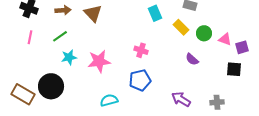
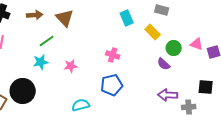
green circle: (204, 33) -> (174, 48), moved
green line: (60, 36) -> (47, 41), moved
pink star: (99, 61) -> (71, 66), size x0.6
black square: (234, 69) -> (206, 87), moved
purple arrow: (181, 99) -> (168, 95), moved, turned -30

